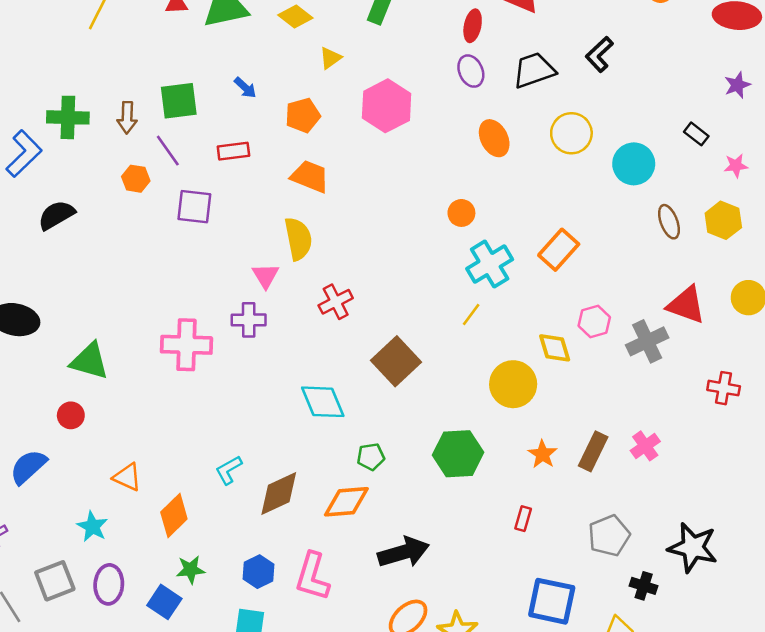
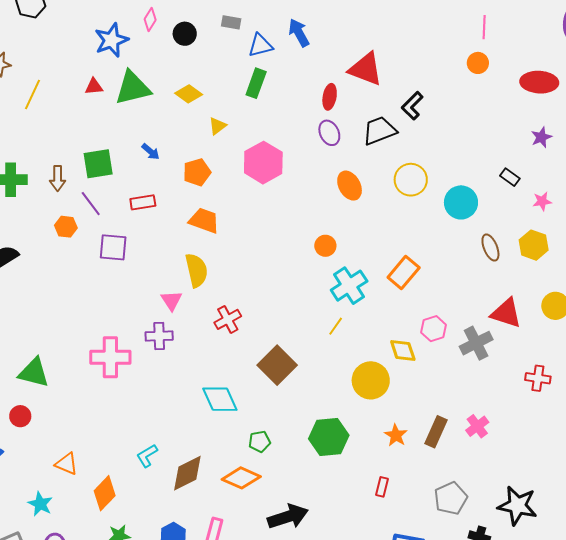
black L-shape: (599, 54) -> (412, 106), moved
orange diamond: (346, 502) -> (241, 478), turned 30

